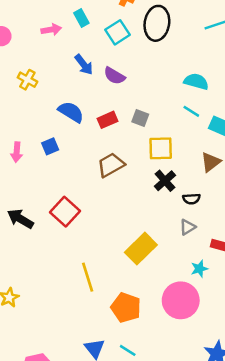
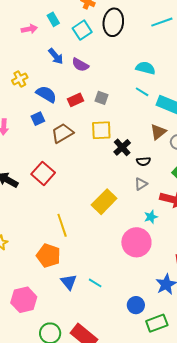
yellow cross: (27, 80) -> (20, 79), moved, turned 35
blue square: (50, 146) -> (38, 119), moved
yellow square: (161, 148) -> (101, 130), moved
brown trapezoid: (111, 165) -> (62, 133), moved
orange pentagon: (126, 308) -> (48, 256), moved

